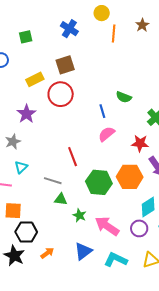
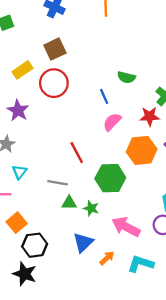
red star: (140, 143) -> (150, 116), moved
orange hexagon: (130, 177) -> (142, 150), moved
orange square: (13, 211) -> (17, 223), turned -36
green star: (79, 215) -> (91, 208), moved
blue triangle: (83, 251) -> (83, 242), moved
orange arrow: (47, 253) -> (107, 258), moved

